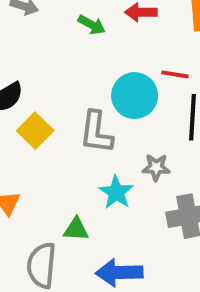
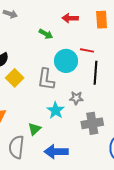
green arrow: (92, 25) -> (46, 34), moved
green triangle: (76, 229) -> (34, 129), turned -48

